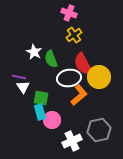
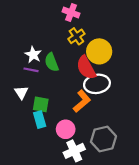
purple line: (19, 77) -> (31, 70), moved
yellow circle: (99, 77) -> (99, 51), moved
white ellipse: (69, 78) -> (97, 84), moved
pink circle: (52, 120) -> (66, 129), moved

